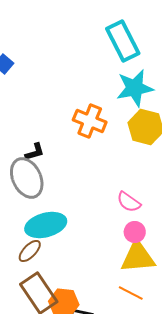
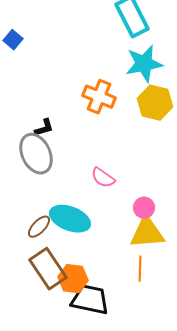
pink semicircle: (129, 202) -> (103, 178), moved
cyan ellipse: (46, 225) -> (70, 219), moved, turned 36
orange line: (131, 293) -> (140, 269), turned 65

